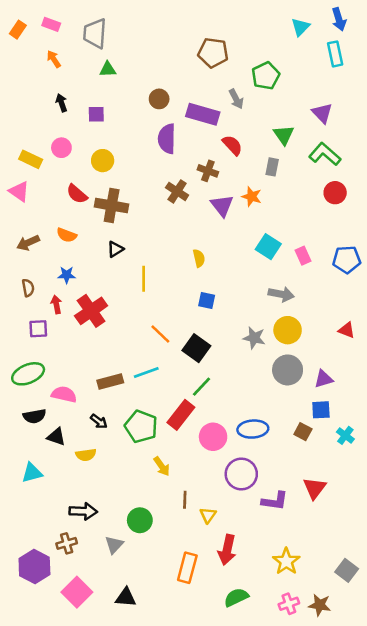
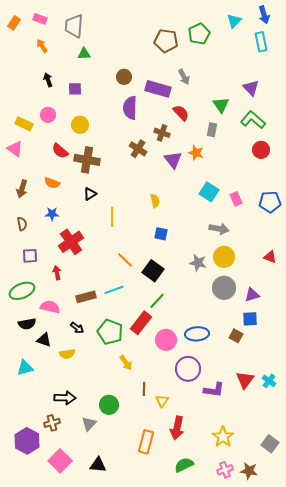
green pentagon: (266, 76) -> (199, 34), moved
brown arrow: (28, 243) -> (22, 189), turned -48
red arrow: (56, 304) -> (57, 273), moved
cyan cross: (345, 435) -> (269, 381), moved

